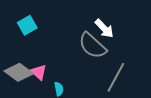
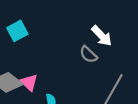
gray semicircle: (92, 46) -> (88, 54), size x0.6

